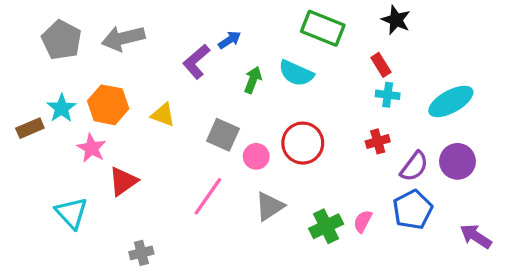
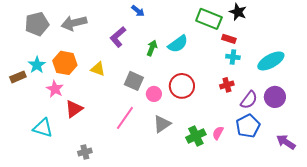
green rectangle: (323, 28) -> (209, 19), moved
gray pentagon: (62, 40) -> (37, 24), turned 30
blue arrow: (230, 40) -> (138, 11), moved, turned 72
red rectangle: (381, 65) -> (229, 39), turned -40
cyan semicircle: (296, 73) -> (178, 44), turned -60
cyan triangle: (72, 213) -> (43, 128), turned -30

